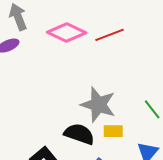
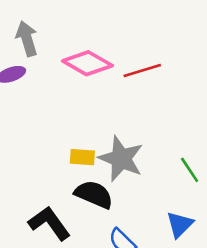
yellow rectangle: (113, 131) -> (82, 157), moved

